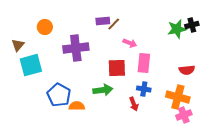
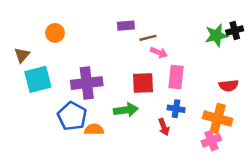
brown line: (114, 24) -> (148, 38), moved, turned 32
purple cross: (76, 48) -> (87, 83), moved
pink cross: (184, 115) -> (211, 141), moved

